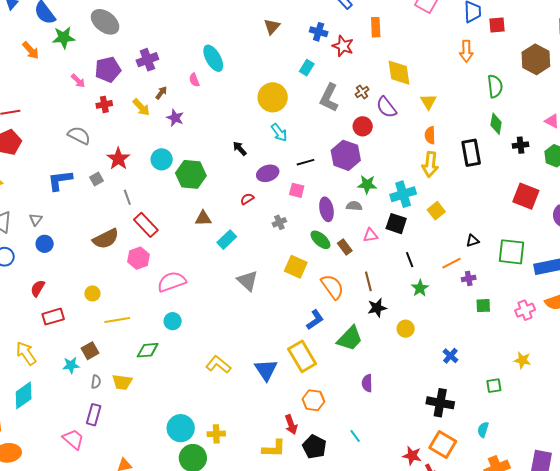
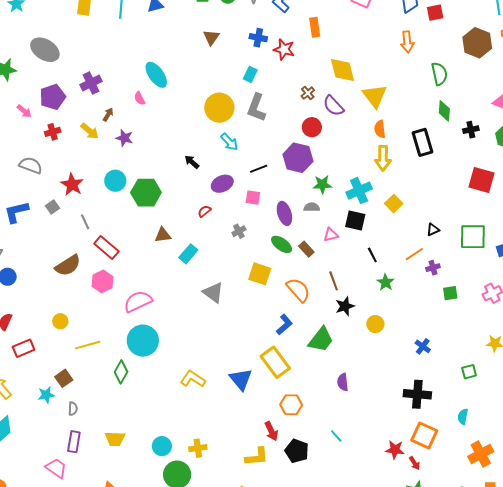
gray L-shape: (329, 98) -> (256, 108), moved
yellow triangle: (428, 102) -> (375, 96), size x1.5
cyan circle: (173, 321) -> (143, 341), size x1.8
green diamond: (148, 350) -> (121, 372), turned -50
yellow trapezoid: (122, 382) -> (115, 439), moved
cyan circle: (181, 428) -> (162, 446), size x0.7

